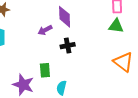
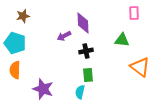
green triangle: (116, 26) -> (122, 40), moved
green rectangle: (45, 70) -> (88, 75), moved

